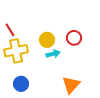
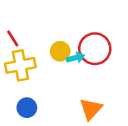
red circle: (74, 38) -> (95, 49), size x1.6
cyan arrow: (53, 54) -> (76, 58), moved

